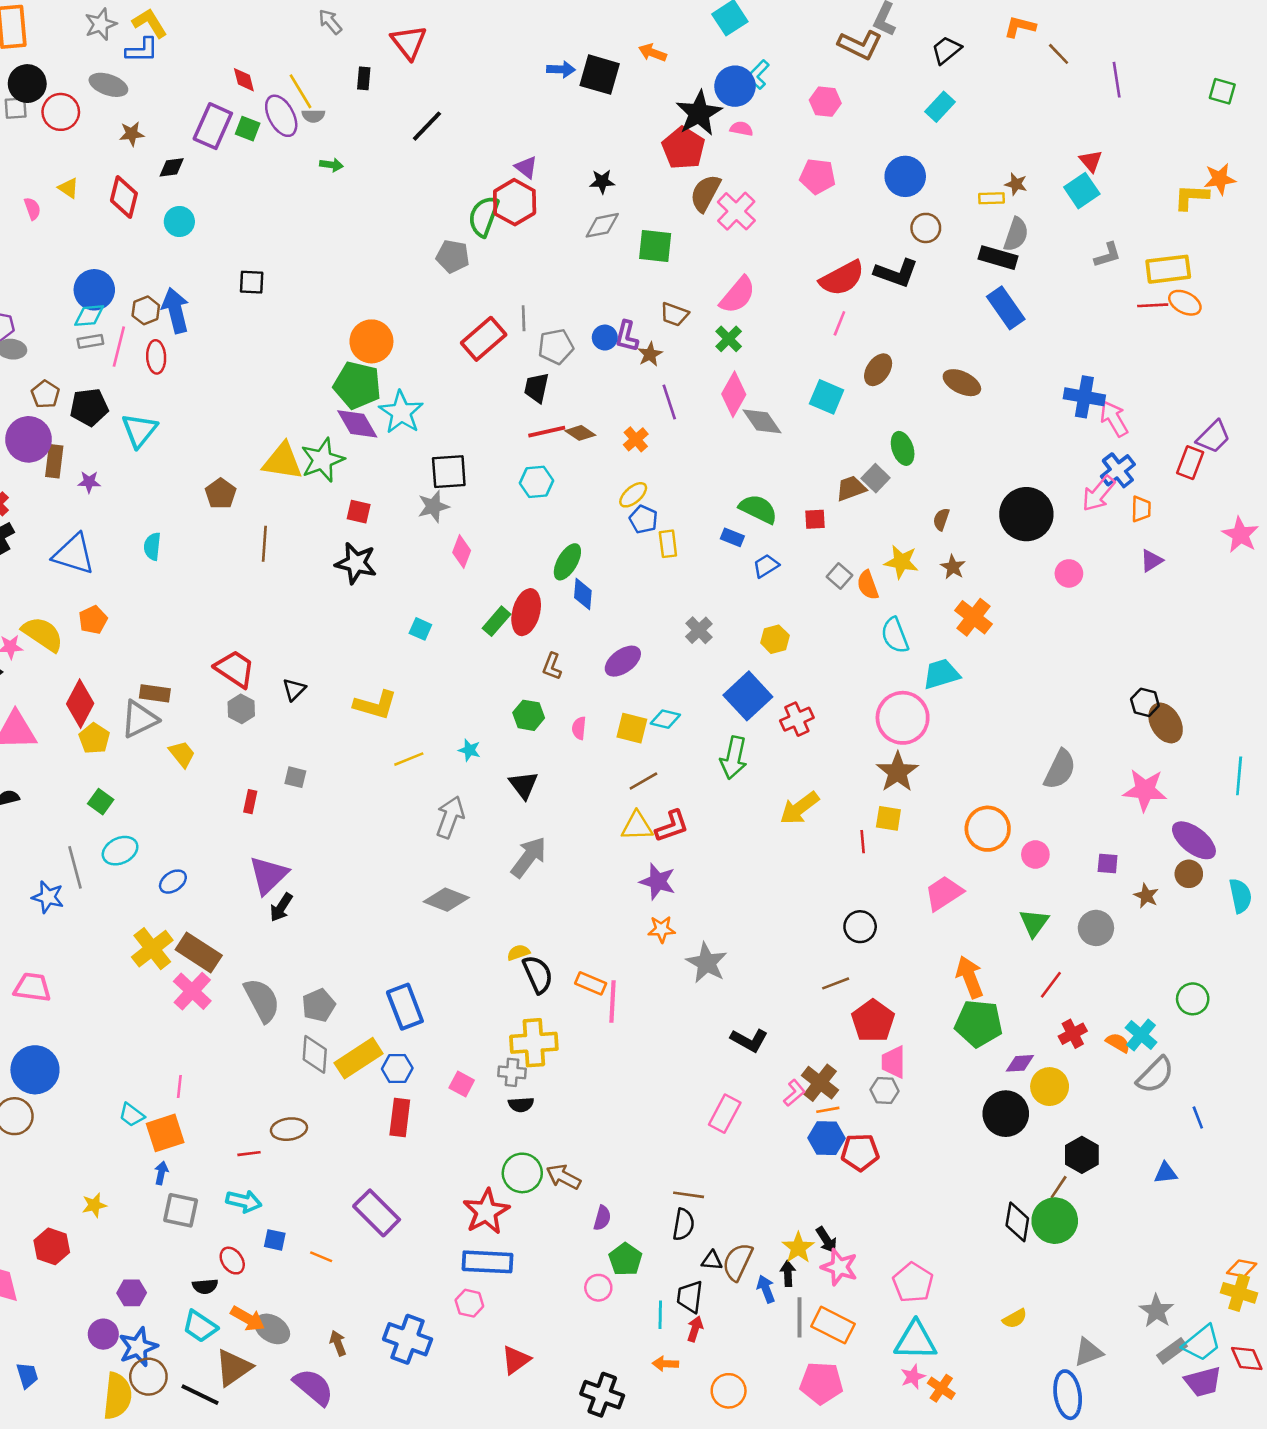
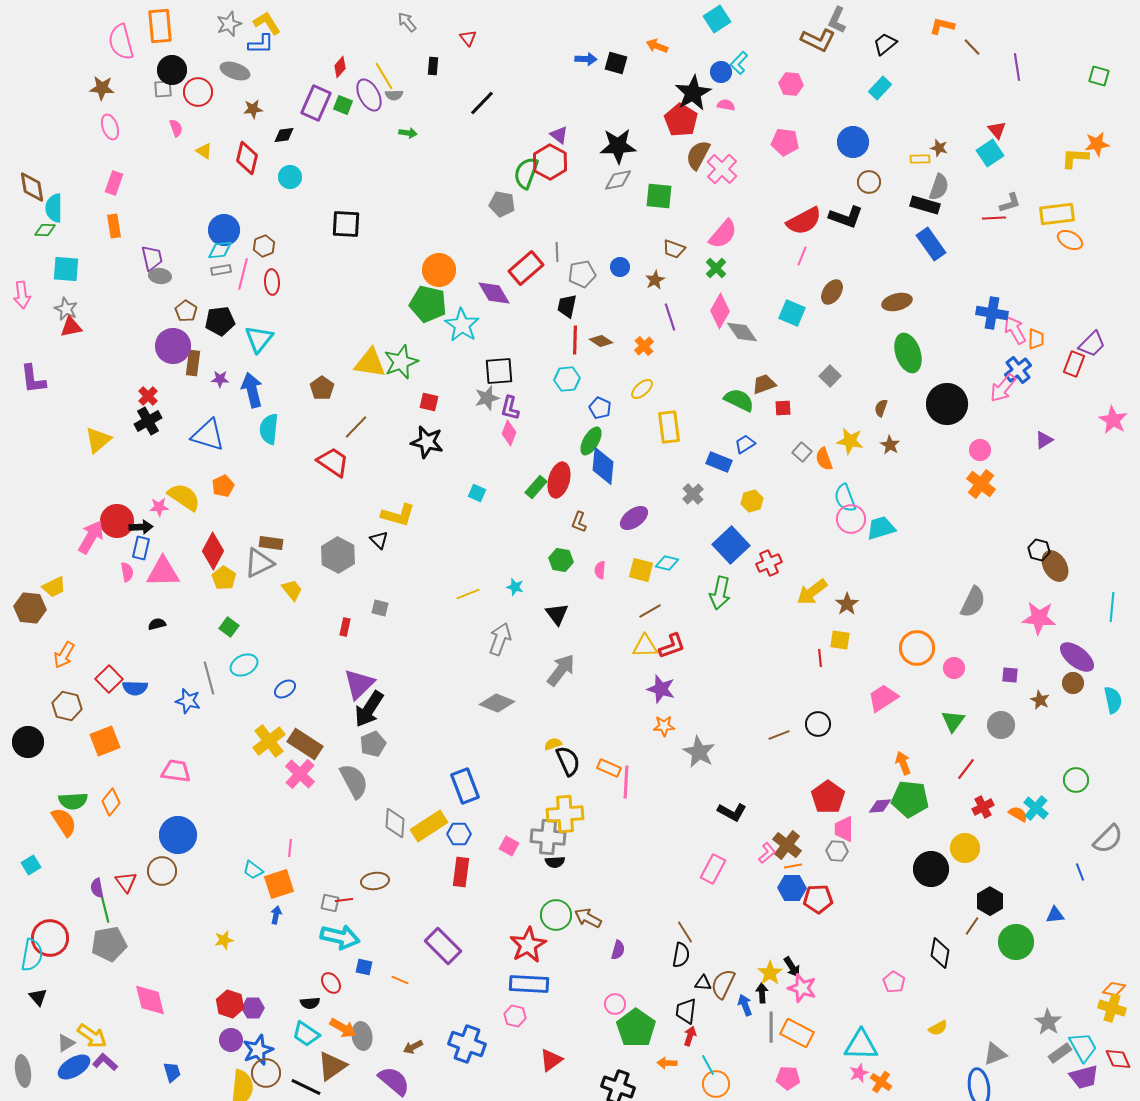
red triangle: (409, 42) -> (468, 38), size x0.6
black square: (600, 75) -> (616, 63), size x0.7
red diamond: (244, 80) -> (340, 67), turned 55
blue circle: (735, 86) -> (721, 72), size x0.7
black star: (602, 182) -> (618, 146), size x1.8
pink semicircle: (32, 209) -> (176, 128), moved
black square: (252, 282) -> (346, 224), size x1.4
red line: (1153, 305) -> (994, 218), moved
blue arrow: (175, 310) -> (252, 390), moved
purple L-shape: (627, 336) -> (510, 408), moved
brown ellipse: (962, 383) -> (897, 302), turned -40
purple diamond: (357, 424) -> (494, 293), moved
red line: (547, 432) -> (575, 340), turned -76
green ellipse: (903, 448) -> (908, 353), moved, size x1.5
brown trapezoid: (851, 488) -> (764, 384), moved
orange trapezoid: (1141, 509) -> (1036, 339), moved
blue pentagon: (643, 519) -> (600, 408), moved
blue rectangle: (732, 537) -> (719, 462), moved, size x1.4
brown line: (264, 544) -> (356, 427), turned 40
yellow rectangle: (668, 544) -> (669, 427), size x1.5
cyan semicircle: (152, 546) -> (269, 429), size x1.4
blue diamond: (583, 594) -> (603, 466), size x1.5
orange cross: (974, 617) -> (981, 484), moved
red trapezoid: (235, 669) -> (333, 462), moved
black triangle: (294, 689) -> (379, 540), turned -30
yellow L-shape: (375, 705) -> (398, 515), moved
gray hexagon: (241, 709) -> (338, 555), size x1.6
pink circle: (903, 718) -> (851, 519), moved, size x0.7
brown star: (897, 772) -> (847, 604), size x0.7
yellow arrow: (799, 808) -> (812, 592), moved
black arrow: (281, 907) -> (369, 709), size x1.6
orange arrow: (970, 977) -> (903, 763), size x0.7
brown line: (836, 983) -> (779, 735), moved
gray pentagon: (319, 1005) -> (373, 744), moved
purple diamond: (1020, 1063) -> (880, 806), moved
gray cross: (512, 1072) -> (548, 837), size x1.6
gray semicircle: (1155, 1075) -> (1108, 839), moved
brown line: (689, 1195) -> (685, 932), turned 50
cyan arrow: (244, 1201) -> (340, 937), size x1.4
gray square: (181, 1210) -> (330, 903), moved, size x0.7
green circle: (1055, 1221) -> (1016, 942), moved
red hexagon: (52, 1246) -> (230, 1004), moved
green pentagon: (625, 1259) -> (636, 1028), moved, size x1.5
pink pentagon: (913, 1283) -> (894, 982), moved, size x0.7
cyan line: (660, 1315) -> (708, 1065), moved, turned -30
gray ellipse: (272, 1329) -> (362, 1036), turned 48
brown arrow: (338, 1343) -> (413, 1047), turned -96
cyan trapezoid: (1202, 1343) -> (1083, 1047), turned -80
pink pentagon: (821, 1383) -> (788, 1078), size x0.7

